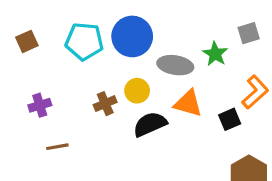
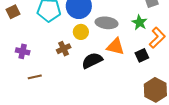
green star: (215, 54) -> (140, 22), moved
yellow circle: (137, 91) -> (81, 32), moved
purple cross: (40, 105) -> (23, 51), turned 32

